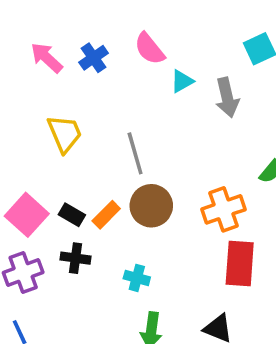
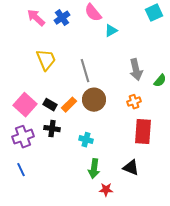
gray arrow: (227, 97) -> (136, 70), moved
orange cross: (223, 209) -> (134, 102), size x0.6

